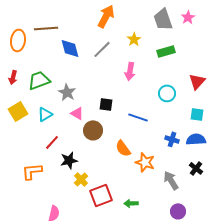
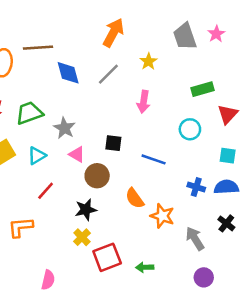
green rectangle: (166, 51) -> (202, 89), moved
black star: (69, 160) -> (86, 210), moved

